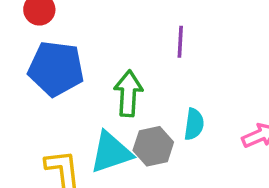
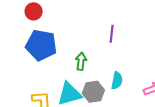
green arrow: (128, 93) -> (81, 61), size x0.7

